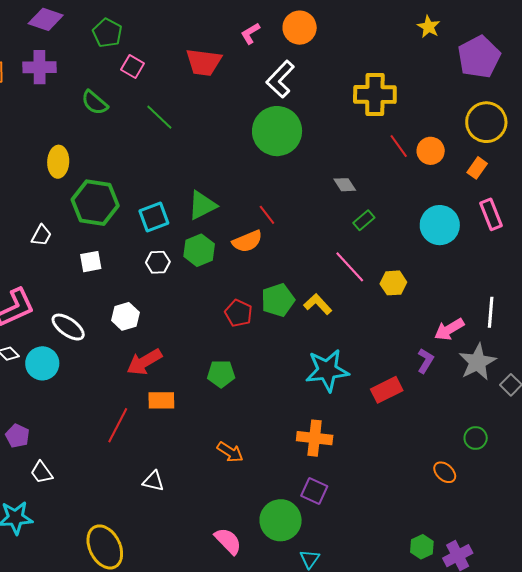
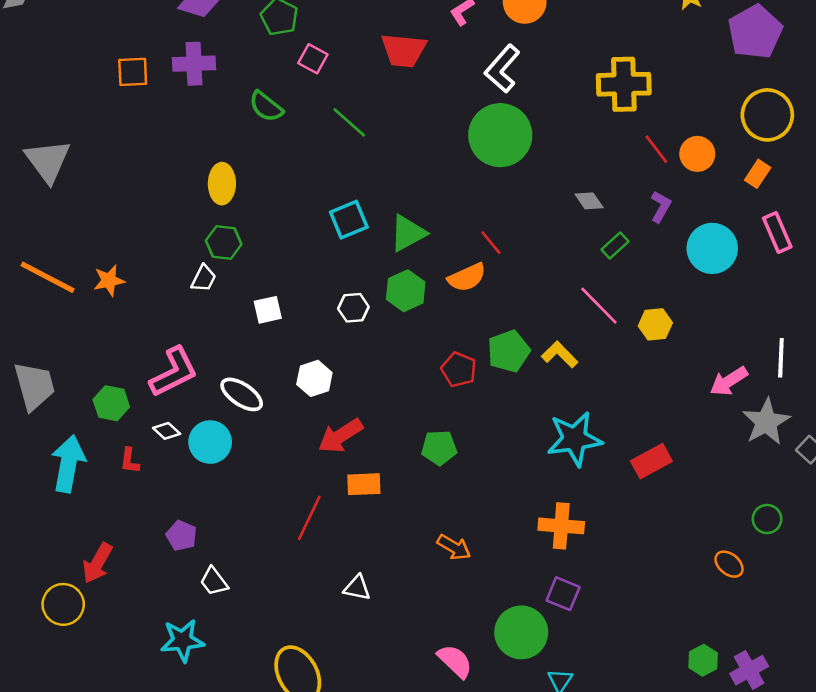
green hexagon: (95, 203) -> (224, 242), moved, size x0.6
cyan square: (154, 217) -> (349, 220), moved
purple L-shape: (425, 361) -> (661, 207), moved

